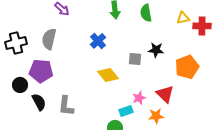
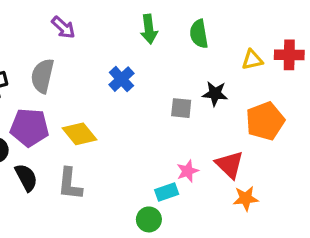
yellow triangle: (183, 18) -> (252, 60), moved
yellow diamond: (108, 75) -> (80, 134), moved
orange star: (156, 116) -> (246, 198), moved

